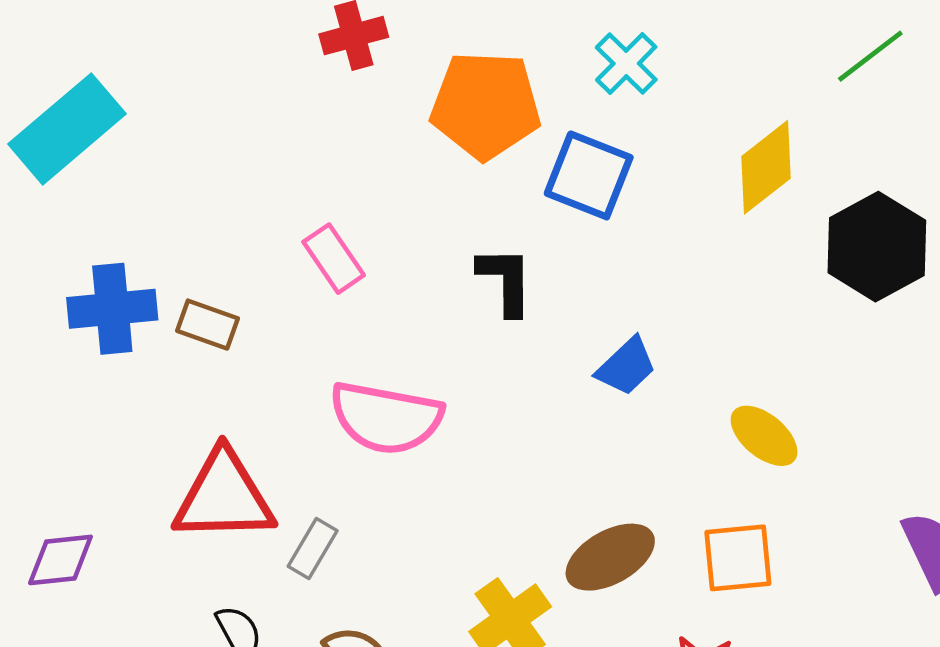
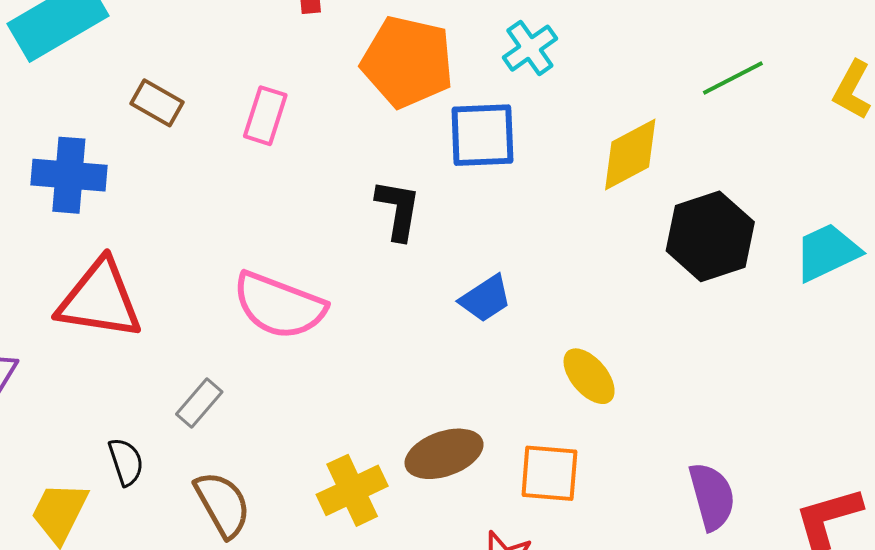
blue square: (589, 175) -> (482, 135), turned -34
pink rectangle: (334, 259) -> (265, 116), moved, turned 42
brown rectangle: (207, 325) -> (157, 103), moved
red triangle: (224, 497) -> (100, 300), moved

